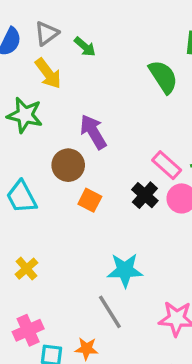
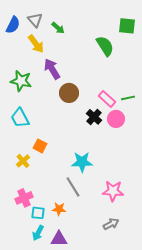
gray triangle: (46, 33) -> (35, 20), turned -35
green star: (25, 115) -> (21, 81), moved
purple arrow: (93, 132) -> (52, 69), moved
brown circle: (68, 165) -> (69, 93), moved
orange square: (90, 200) -> (40, 146), moved

